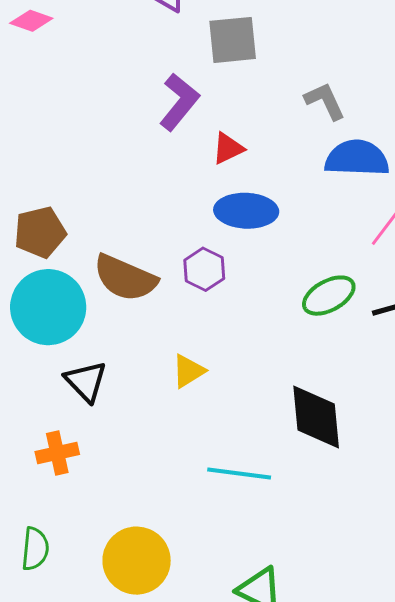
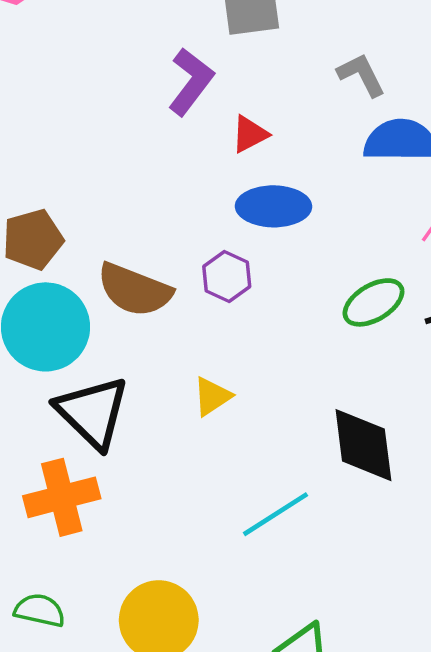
black triangle: (86, 381) -> (92, 412), size x1.5
orange cross: (57, 453) -> (62, 497), size x1.5
cyan line: (239, 473) -> (276, 514), turned -38
green semicircle: (35, 549) -> (40, 610), turned -81

